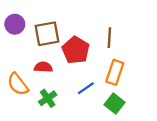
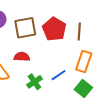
red pentagon: (76, 50) -> (54, 29), moved
green cross: (48, 98) -> (34, 82), moved

